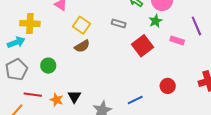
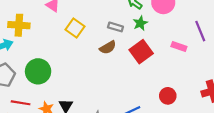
green star: (156, 21) -> (140, 23), moved
brown semicircle: (82, 46) -> (108, 47), moved
green circle: (48, 66) -> (38, 71), size x1.5

